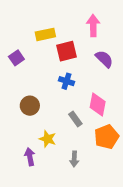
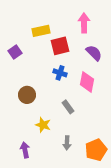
pink diamond: (98, 104) -> (87, 82), moved
orange pentagon: (107, 137) -> (96, 150), moved
purple arrow: (30, 157) -> (25, 150), moved

